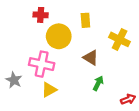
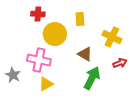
green arrow: (98, 83) -> (92, 78), size x1.6
red arrow: (128, 99) -> (120, 63), moved

